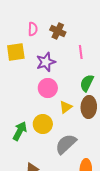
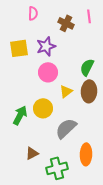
brown cross: (58, 31) -> (66, 23), moved
yellow square: (16, 52) -> (19, 48), moved
pink line: (81, 52) -> (89, 16), moved

